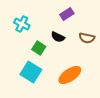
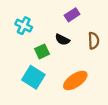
brown semicircle: (87, 38) -> (94, 41), turned -105
green square: (39, 48) -> (42, 51), turned 32

